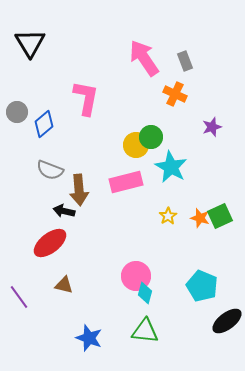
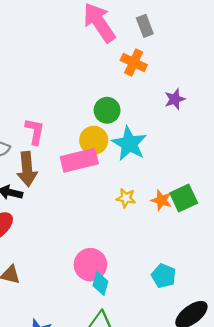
pink L-shape: (86, 98) -> (35, 131), moved, size x0.7
yellow circle: (136, 145) -> (94, 140), moved
yellow star: (168, 216) -> (126, 198), turned -30
cyan pentagon: (202, 286) -> (164, 276), size x0.7

